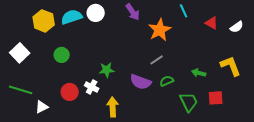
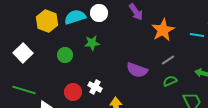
cyan line: (184, 11) -> (197, 35), moved, turned -56
gray line: (157, 60) -> (168, 60), moved
green star: (107, 70) -> (92, 43), moved
purple semicircle: (141, 82) -> (137, 70), moved

